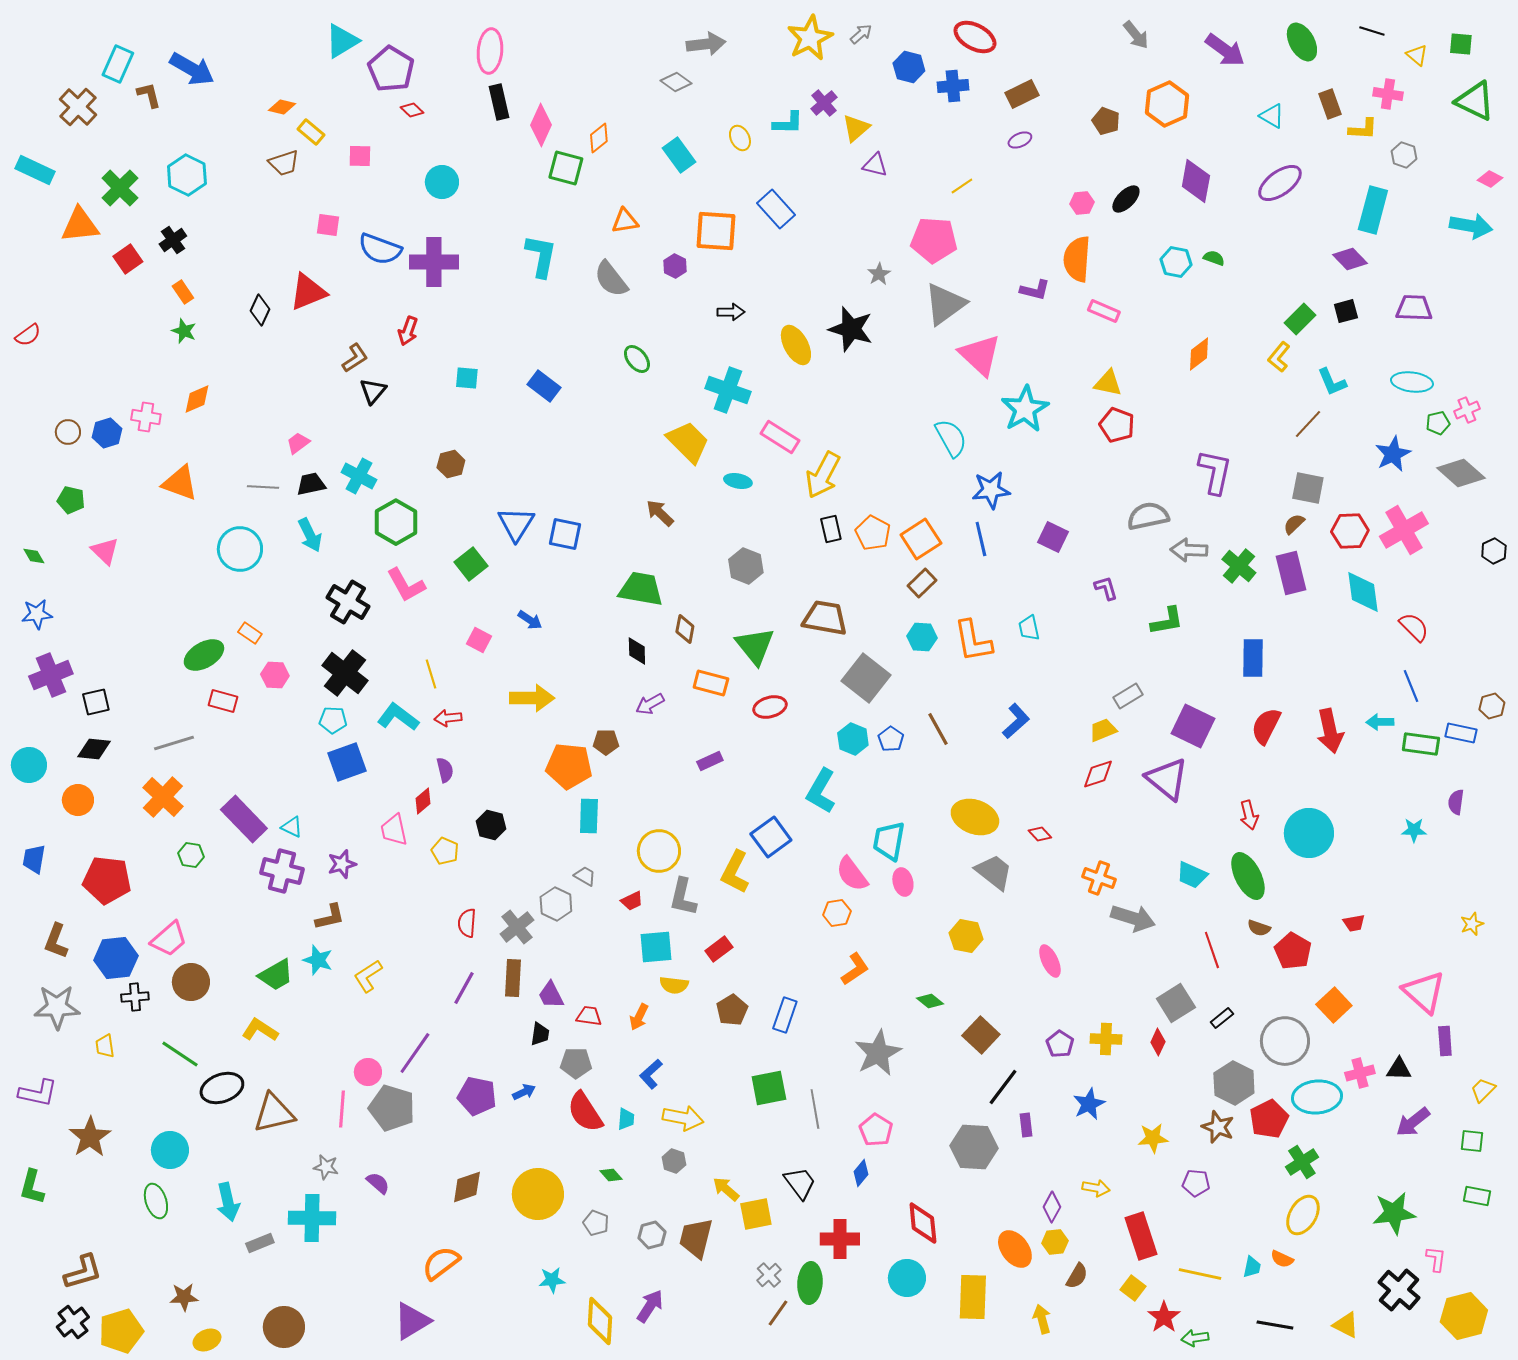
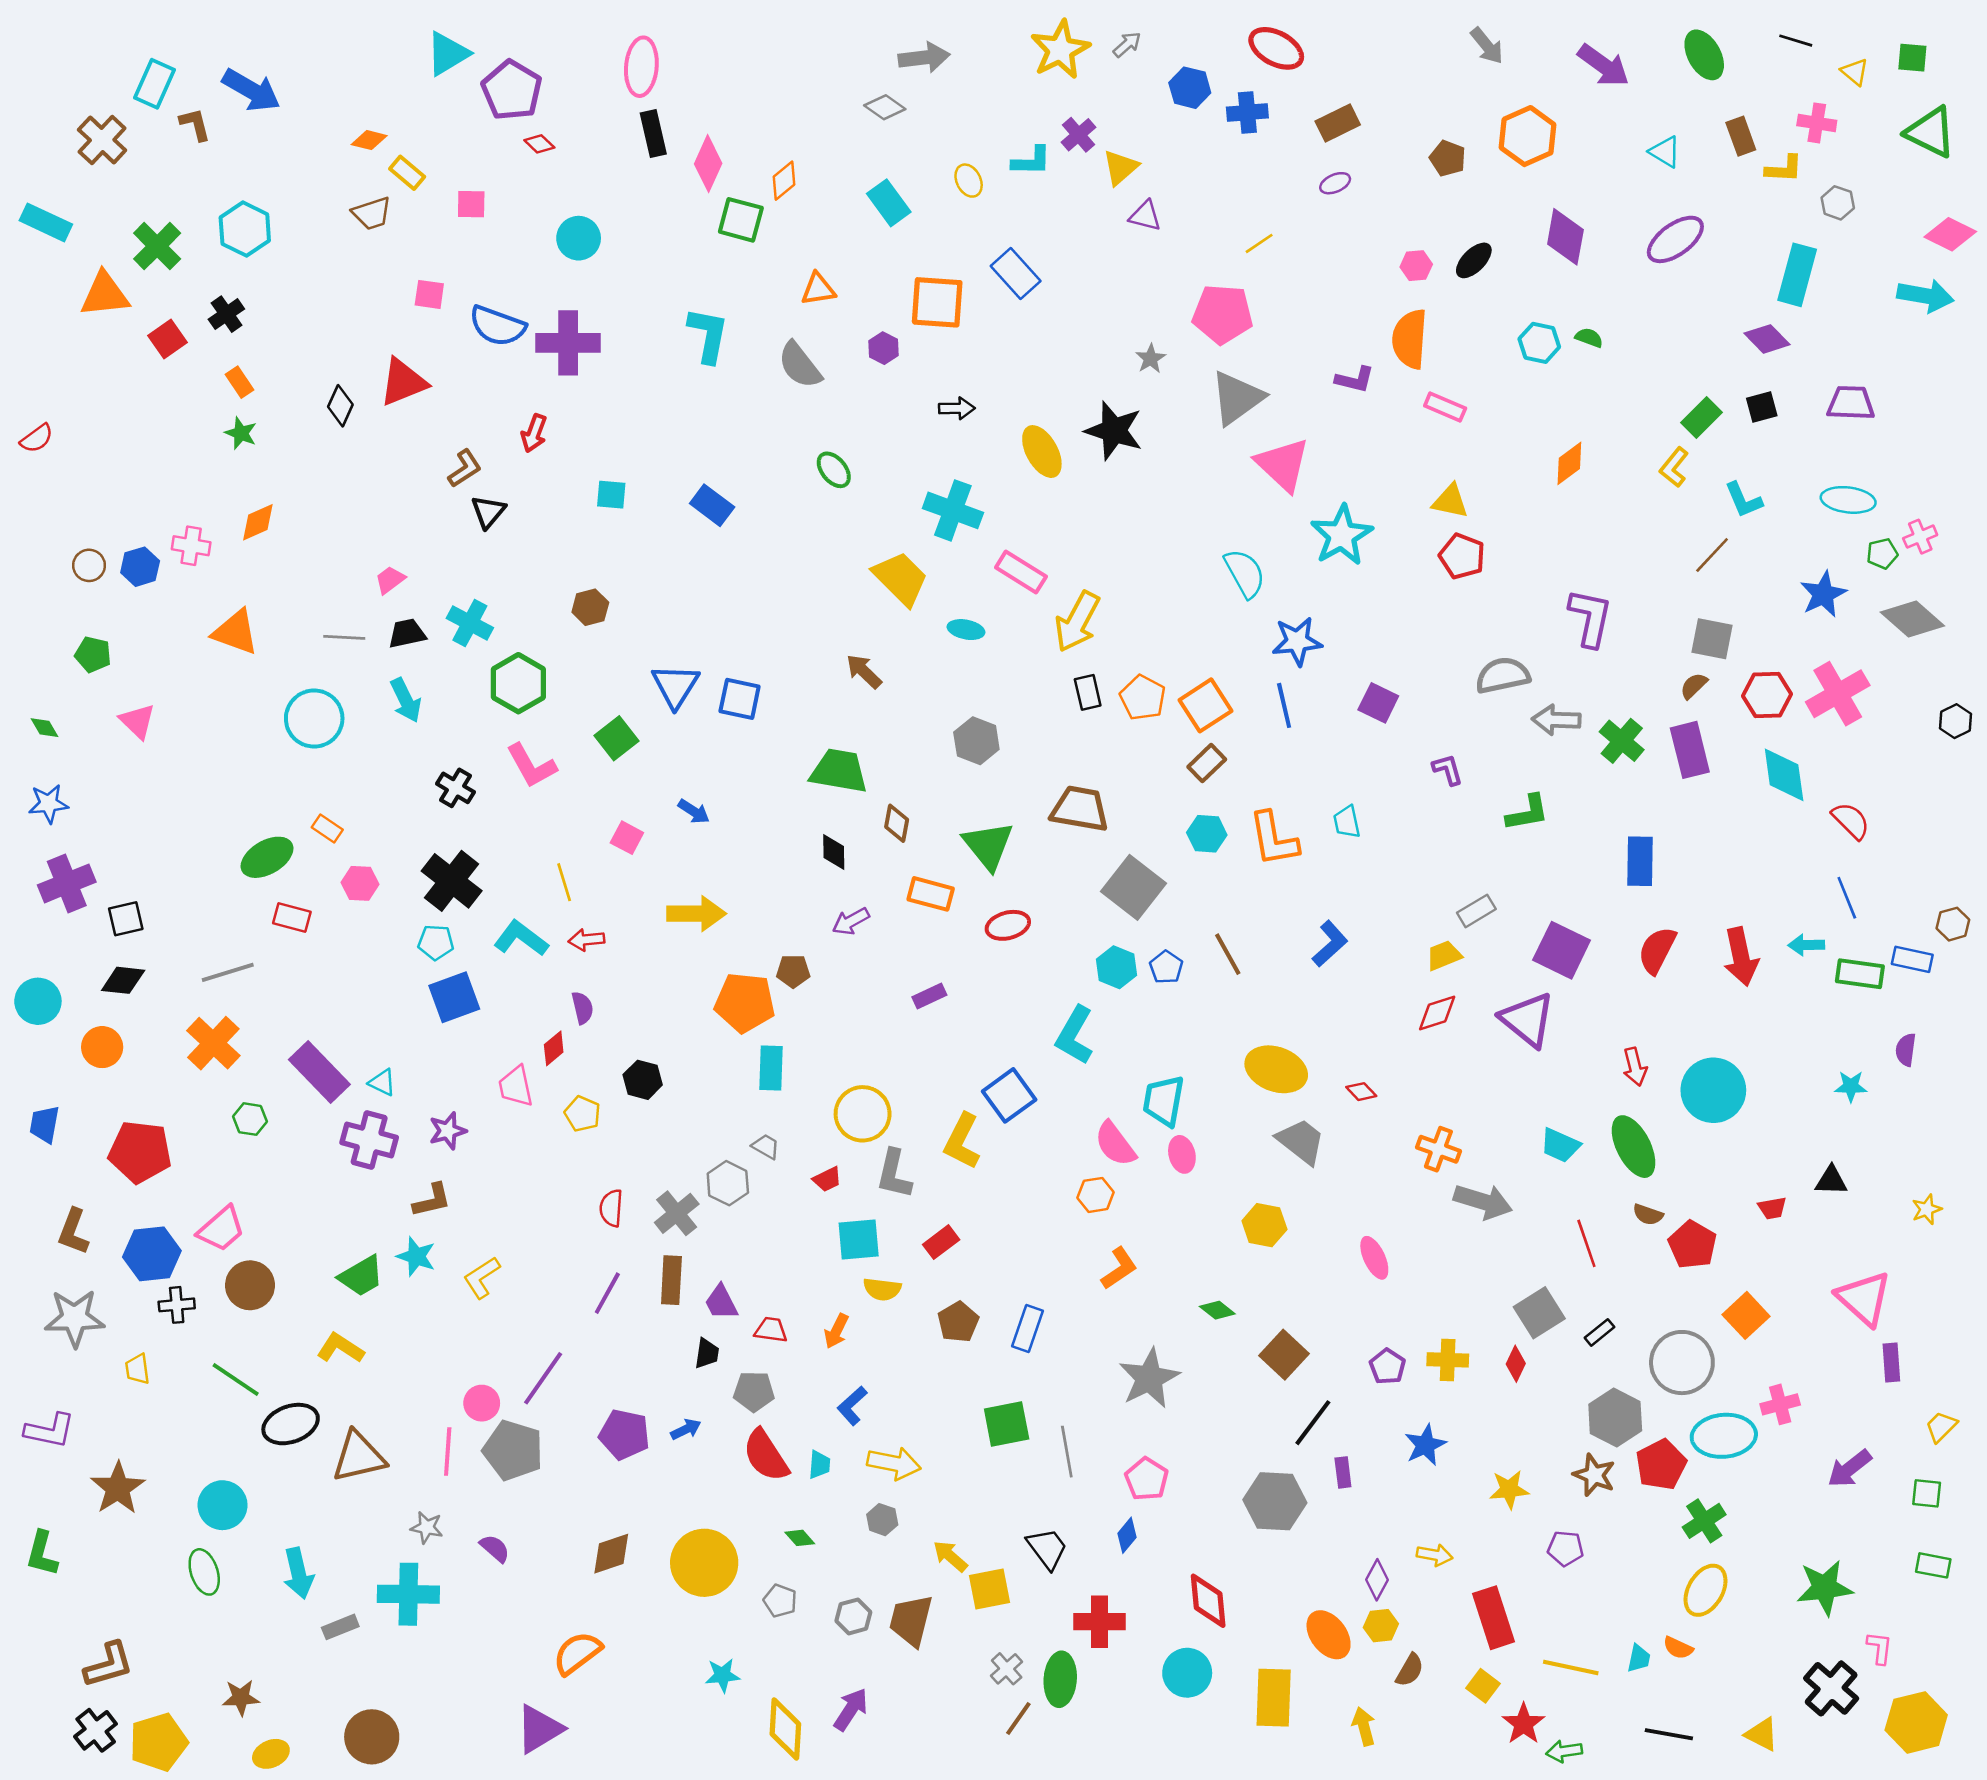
pink diamond: (1490, 179) -> (1950, 234), size x1.5
black cross: (348, 602) -> (456, 788), size x0.7
black triangle: (1399, 1069) -> (1831, 1181), moved

